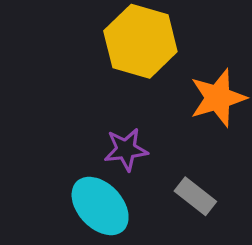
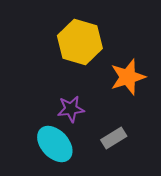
gray rectangle: (195, 196) -> (114, 138), turned -70

